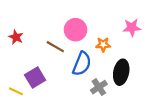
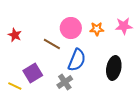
orange star: (103, 45) -> (97, 29), moved
gray cross: (99, 87) -> (65, 82), moved

